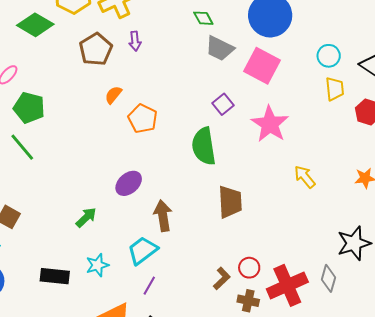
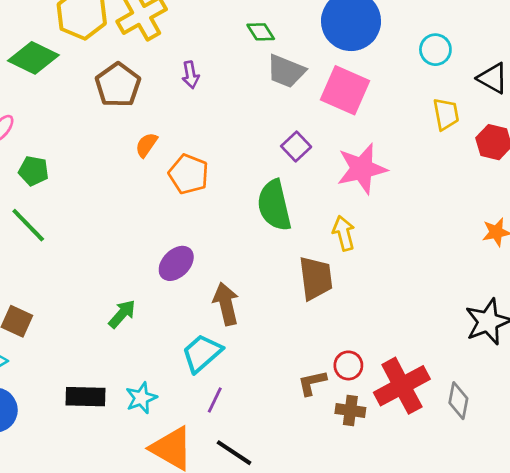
purple arrow: (135, 41) -> (191, 75), moved
cyan circle: (329, 56) -> (435, 50), moved
green pentagon: (29, 108) -> (33, 171), size x0.7
pink star: (270, 124) -> (362, 169), turned 30
yellow arrow: (305, 177) -> (344, 233), moved, turned 30
cyan star: (97, 265) -> (141, 398), moved
brown L-shape: (222, 278) -> (312, 383), turned -145
gray diamond: (329, 278) -> (458, 401), moved

